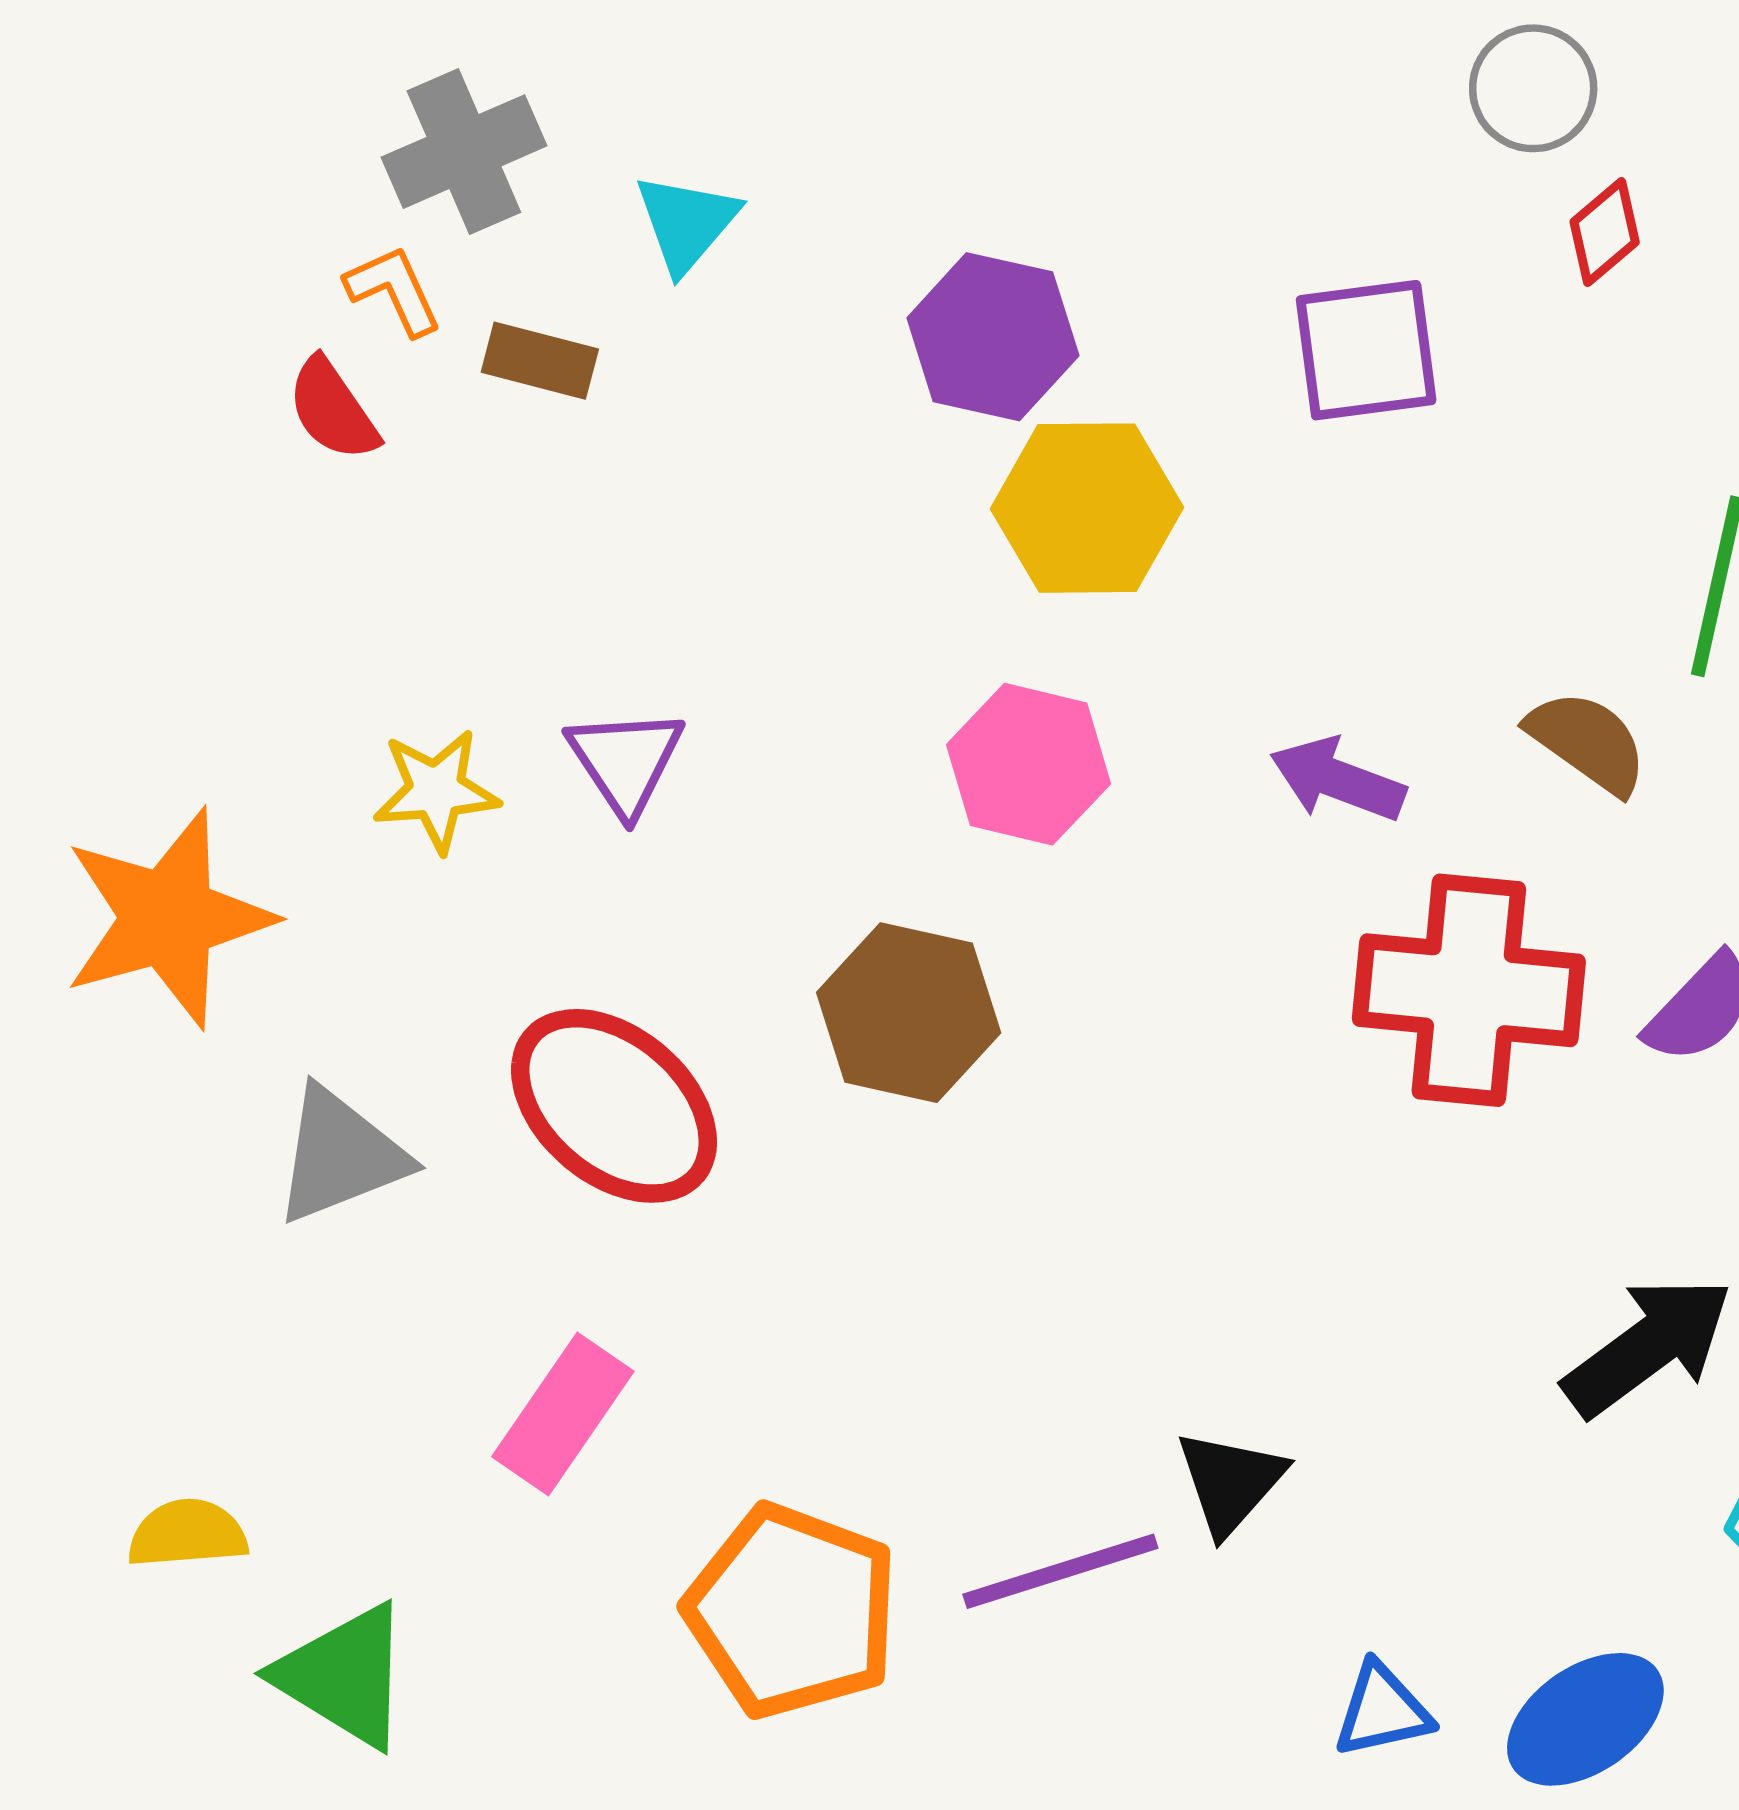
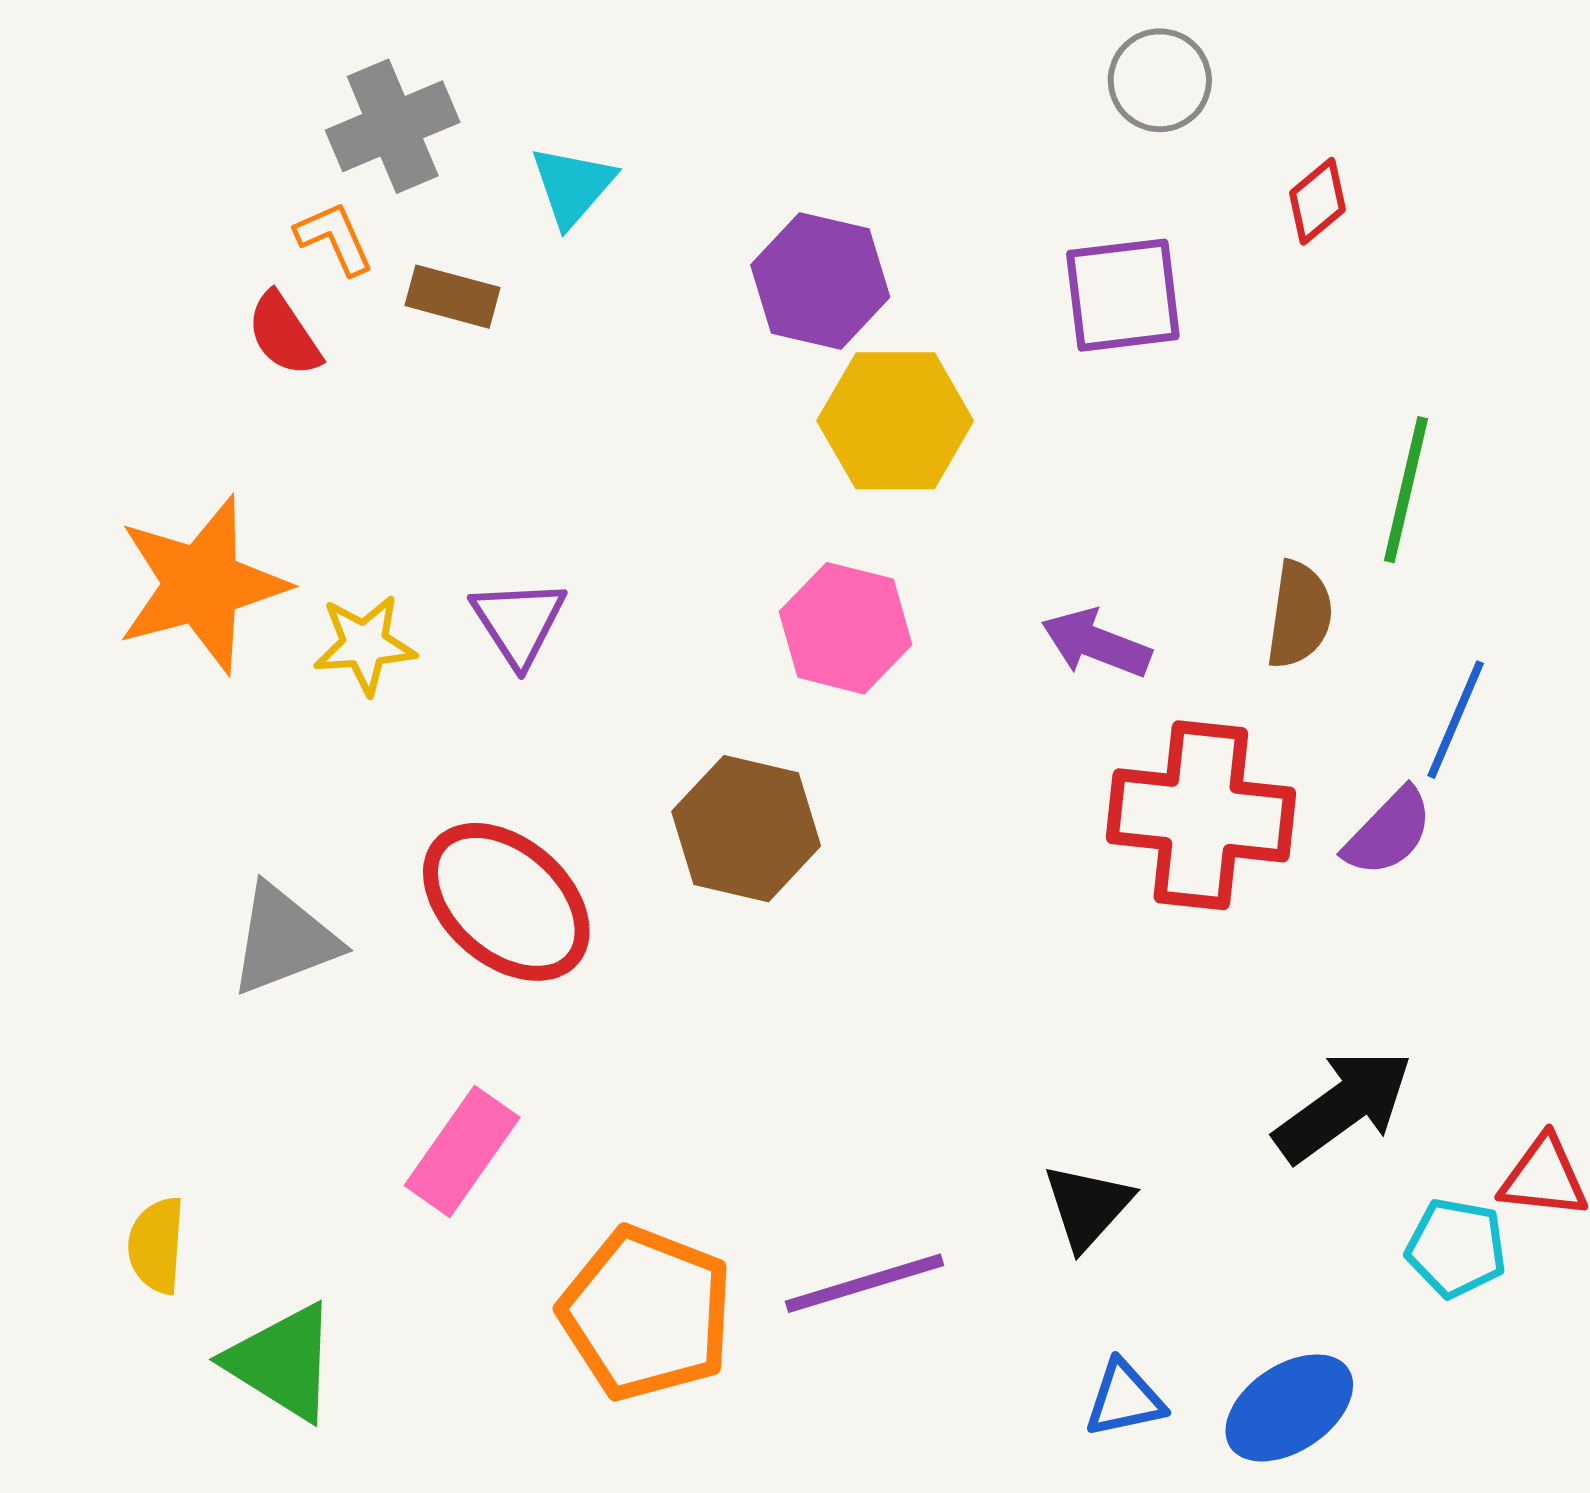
gray circle: (1533, 88) -> (1160, 80), moved
brown semicircle: (1588, 742) -> (1299, 615), turned 62
orange star: (168, 918) -> (202, 585), moved
black triangle: (1230, 1482) -> (1088, 1206), moved
yellow semicircle: (187, 1534) -> (156, 1245), turned -82

